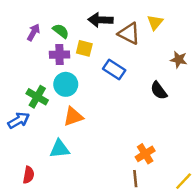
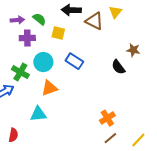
purple arrow: (33, 32) -> (17, 20), turned 56
purple cross: (60, 55) -> (27, 38), moved
brown star: (179, 60) -> (133, 50), moved
blue rectangle: (114, 69) -> (74, 61), moved
brown line: (135, 179) -> (110, 138), moved, turned 56

